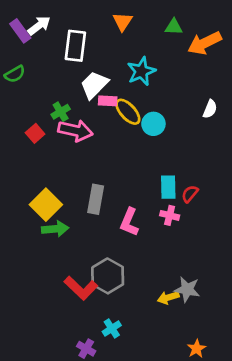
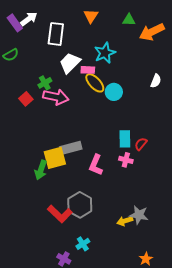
pink rectangle: (108, 101) -> (88, 70), moved
gray rectangle: (96, 199) -> (71, 148), turned 65
yellow square: (46, 205) -> (55, 158), moved, turned 30
green arrow: (55, 229) -> (41, 170), turned 114

